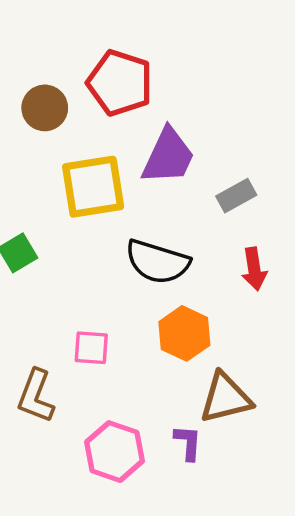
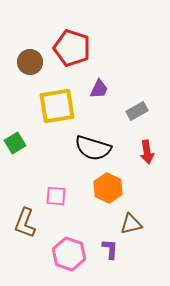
purple trapezoid: (168, 156) -> (99, 89), size x0.6
brown triangle: (226, 398) -> (131, 224), size x0.7

